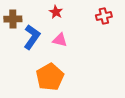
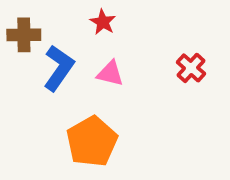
red cross: (104, 16) -> (191, 68), moved, turned -35

